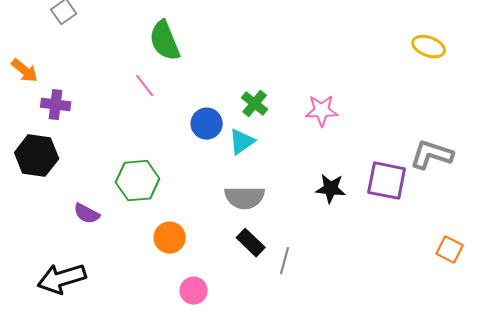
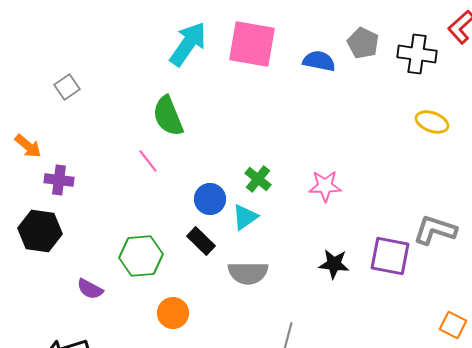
black rectangle: (251, 243) -> (201, 241), moved

